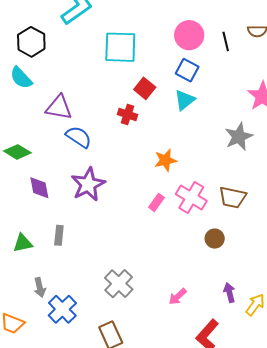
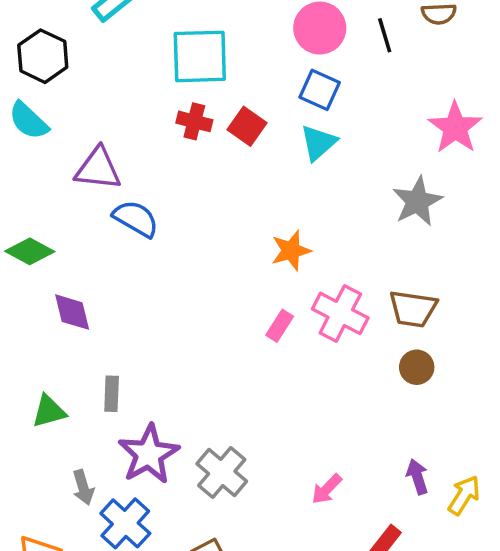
red cross: (128, 115) -> (194, 121), moved
purple star: (88, 184) -> (149, 454), moved
brown circle: (215, 239) -> (417, 367), moved

